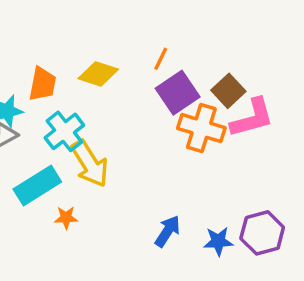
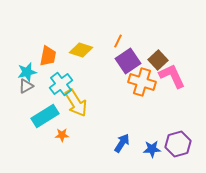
pink L-shape: (252, 118) -> (172, 76), turned -100

